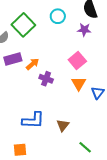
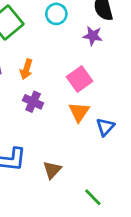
orange arrow: (32, 64) -> (26, 69), moved, turned 144
green line: (85, 147) -> (93, 197), moved

